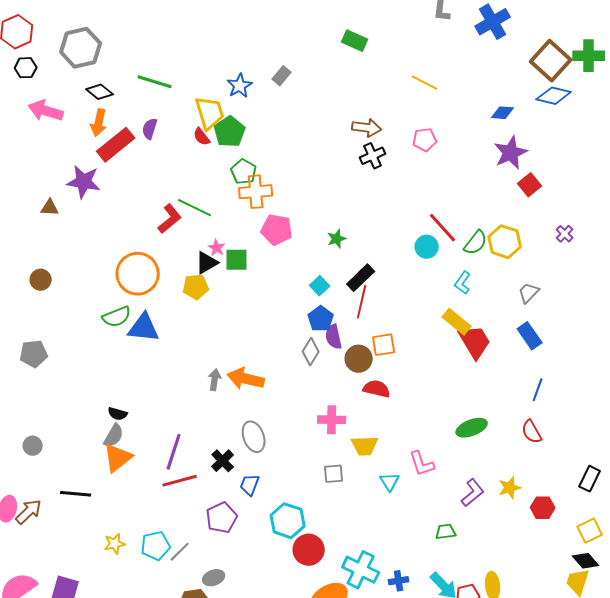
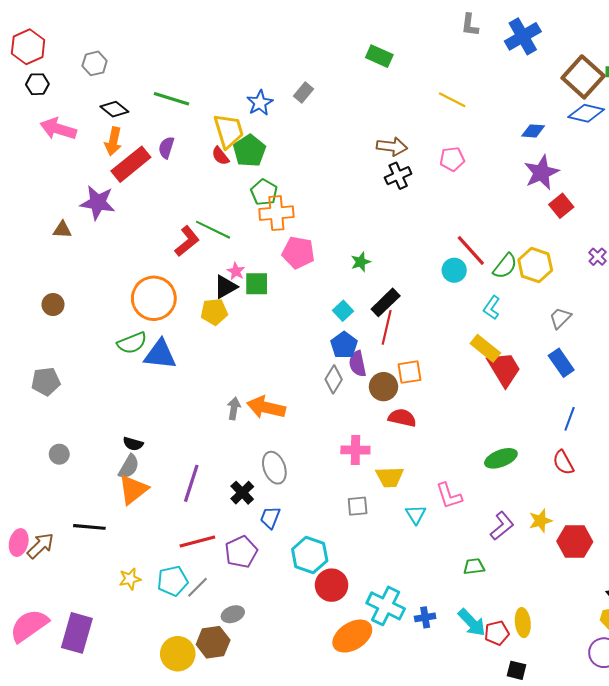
gray hexagon: (81, 48) -> (95, 63), size x0.6
gray circle: (33, 446) -> (59, 454), moved
red line: (180, 481) -> (197, 541), moved
red hexagon: (543, 508) -> (575, 541), size x1.4

